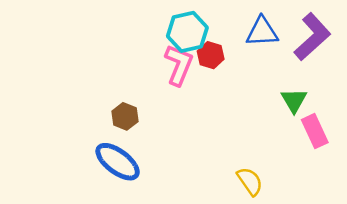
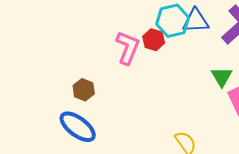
cyan hexagon: (187, 32) -> (173, 21), moved

